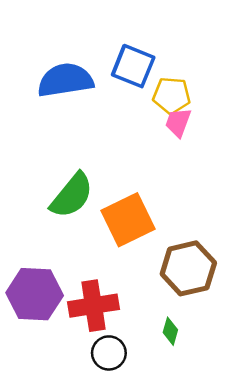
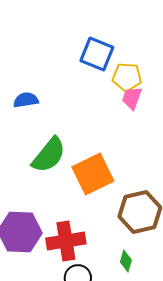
blue semicircle: (65, 80) -> (26, 100), moved, size x0.6

